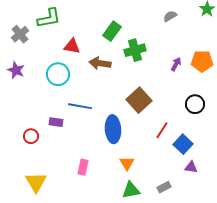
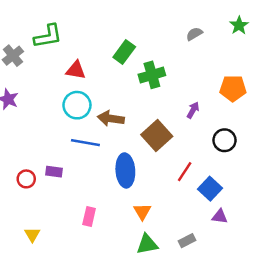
brown arrow: (100, 63) -> (111, 118), moved
purple arrow: (176, 64) -> (193, 110), moved
cyan circle: (58, 74) -> (77, 105), moved
purple rectangle: (56, 122) -> (54, 172), moved
yellow triangle: (36, 182) -> (32, 235), size x0.6

